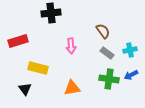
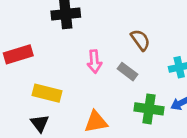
gray rectangle: (107, 53) -> (127, 72), moved
black triangle: (25, 89) -> (40, 123), moved

